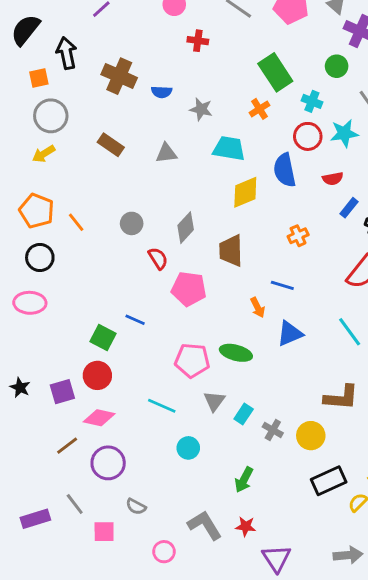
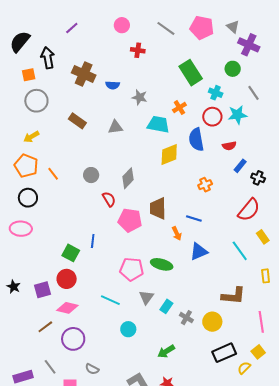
orange cross: (259, 109) -> (179, 107), moved
yellow arrow: (44, 154) -> (31, 137), moved
brown trapezoid: (231, 251) -> (158, 208), moved
blue line: (135, 320) -> (93, 241), turned 72
green arrow: (244, 480) -> (166, 351), turned 30

